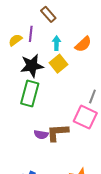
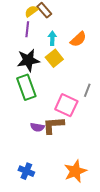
yellow semicircle: (15, 40) -> (31, 11), moved
green rectangle: (30, 93) -> (26, 87), turned -35
pink square: (85, 117) -> (66, 105), moved

